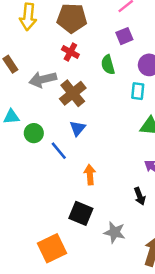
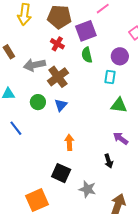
purple square: (124, 36) -> (86, 31), moved, size x1.5
green circle: (34, 133) -> (38, 102), moved
blue line: (59, 151) -> (16, 128), moved

